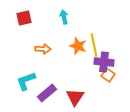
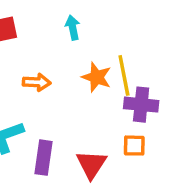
orange square: (108, 75) -> (134, 146), moved, turned -32
purple rectangle: (47, 93) -> (44, 158), turned -42

